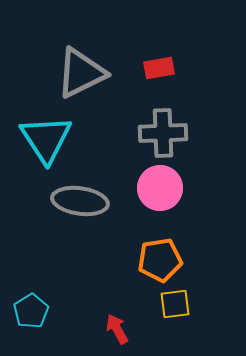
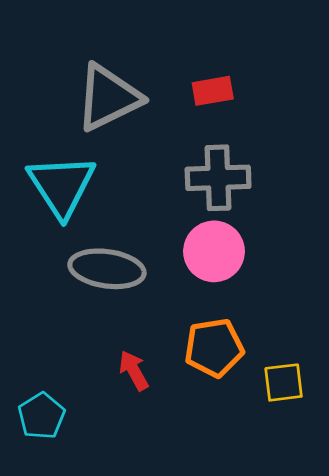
yellow square: (175, 304) -> (284, 382), moved
red arrow: (117, 329) -> (134, 370), moved

